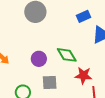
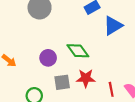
red star: (83, 75) -> (86, 78), moved

